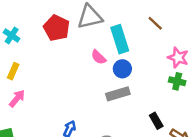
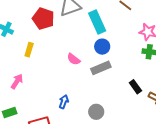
pink semicircle: (99, 57) -> (74, 59), moved
yellow rectangle: (13, 71) -> (29, 50), moved

